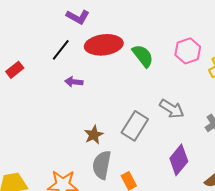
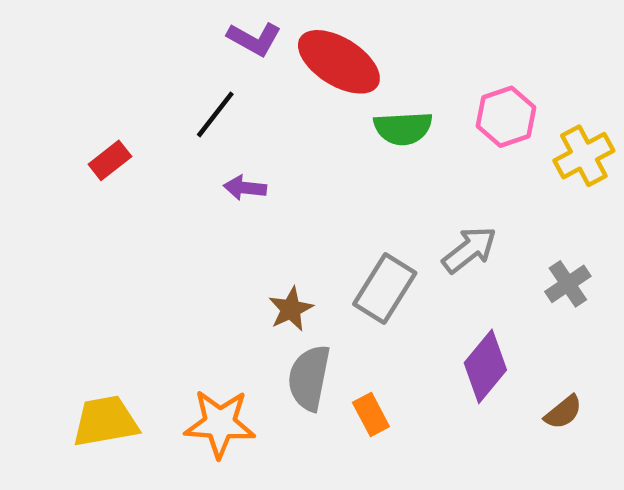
red ellipse: (104, 45) -> (339, 62), moved, turned 39
green semicircle: (143, 56) -> (403, 128), turned 125
gray arrow: (172, 109) -> (469, 250), turned -70

